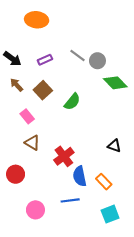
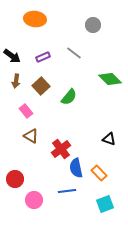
gray circle: (97, 61) -> (93, 25), moved
brown arrow: (17, 85) -> (16, 81), turned -128
red circle: (16, 174) -> (15, 179), moved

